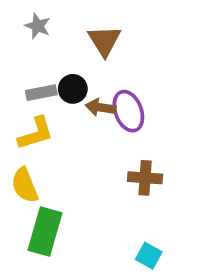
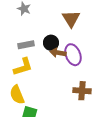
brown triangle: (104, 41) -> (71, 19), moved
black circle: (73, 89) -> (51, 43), moved

